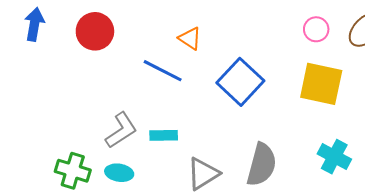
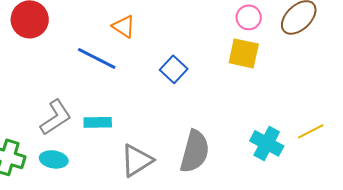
blue square: (240, 82) -> (174, 69), size x0.6
yellow square: (321, 84) -> (244, 53), moved, size x0.7

